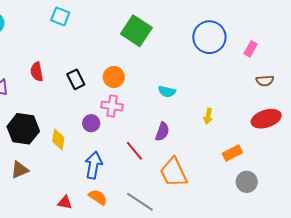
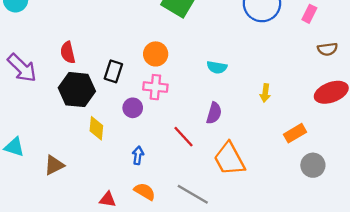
black rectangle: (76, 79) -> (113, 71), moved, turned 48
black hexagon: (23, 129) -> (77, 90), moved
blue arrow: (94, 165) -> (138, 155), size x0.6

